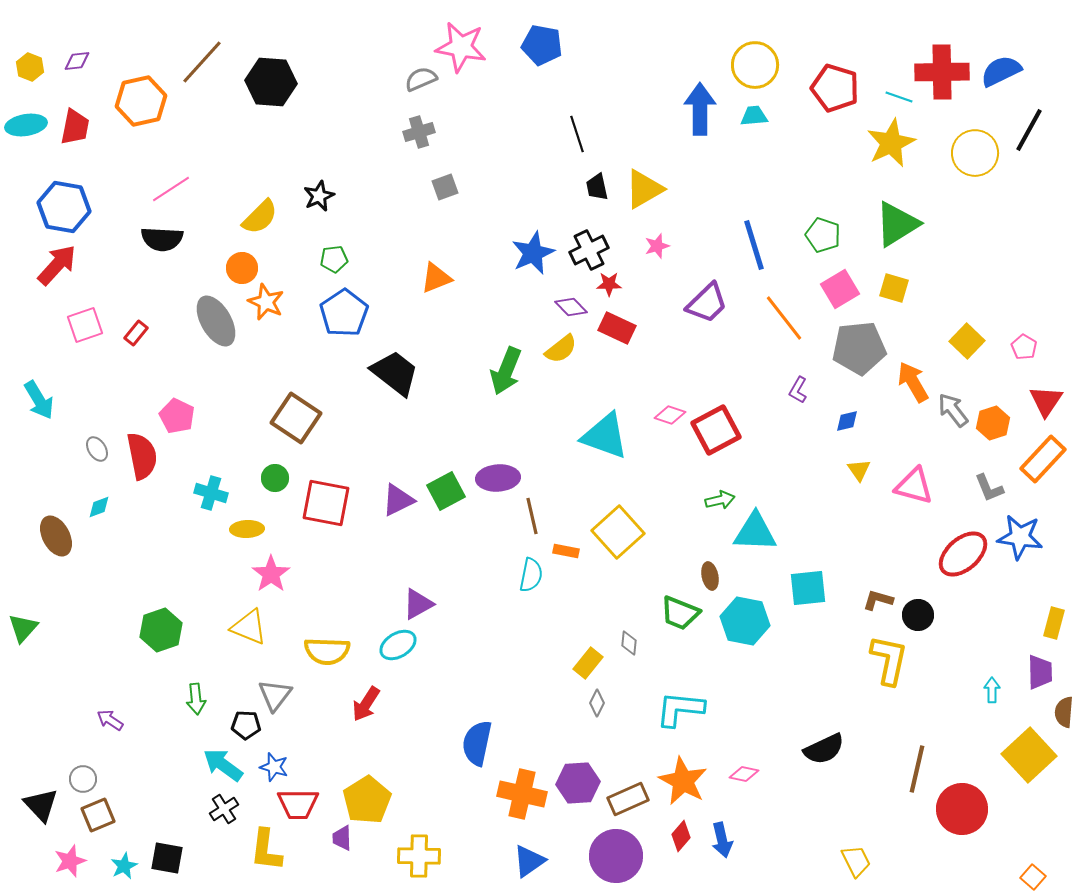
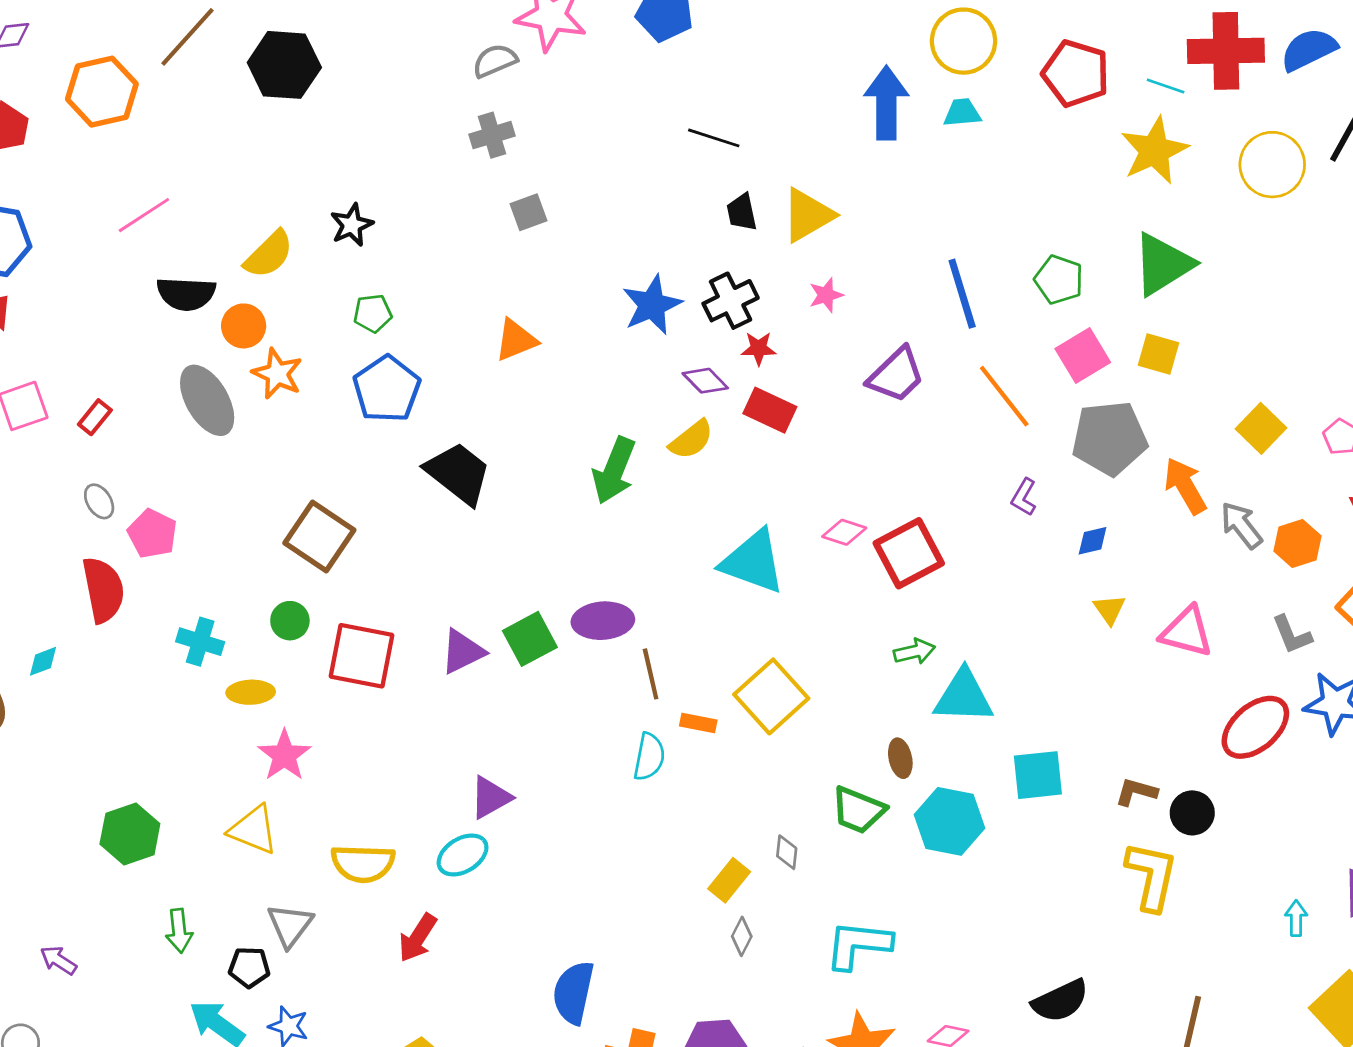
black line: (577, 134) -> (714, 138), turned -54
black semicircle: (162, 239) -> (186, 294), moved
gray ellipse: (97, 449) -> (99, 501), moved

